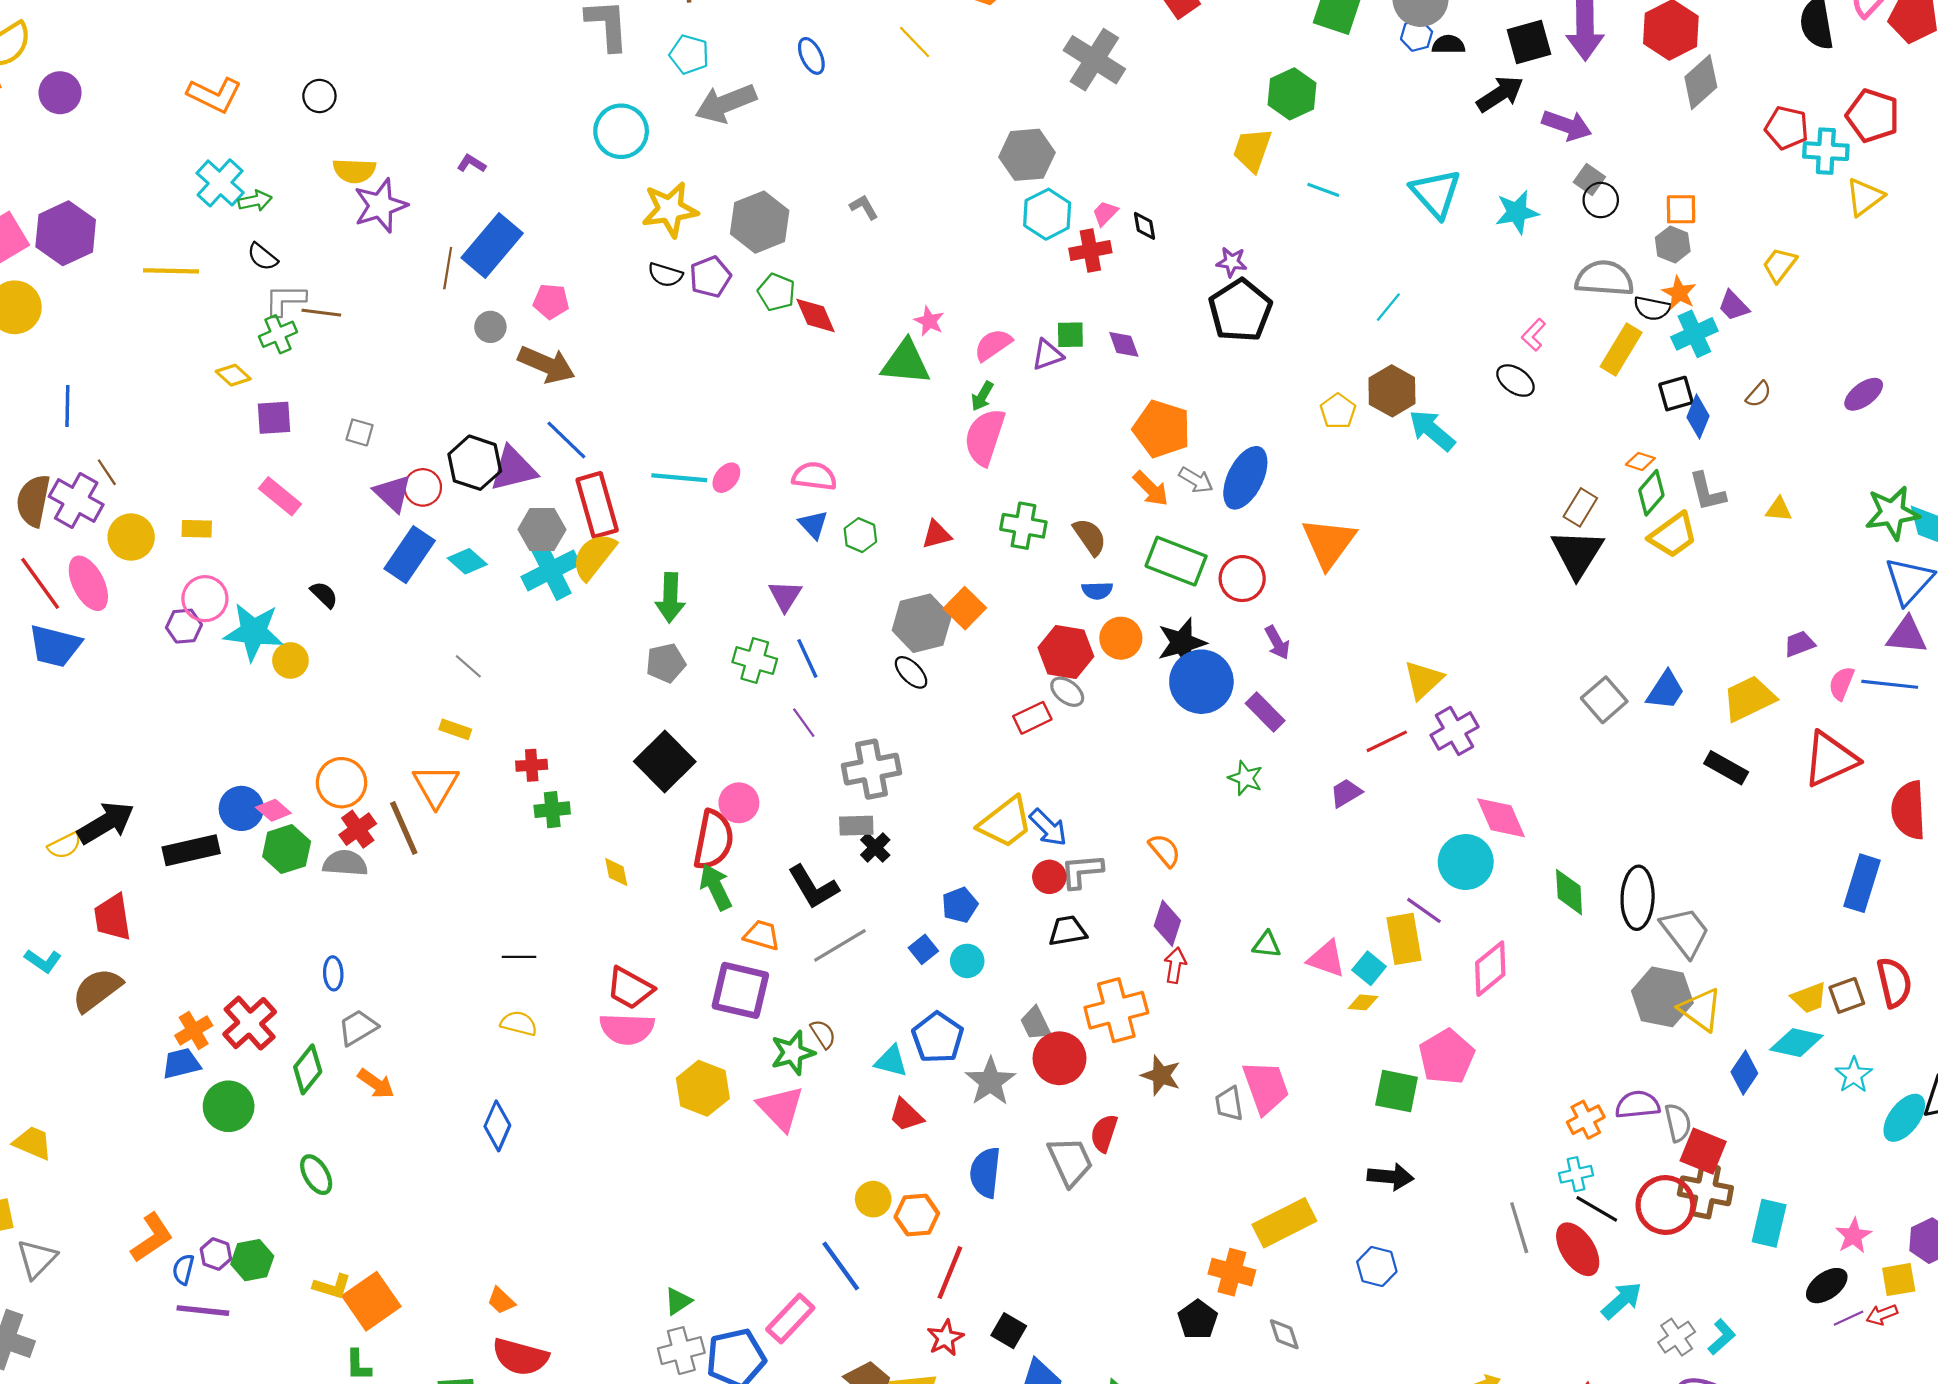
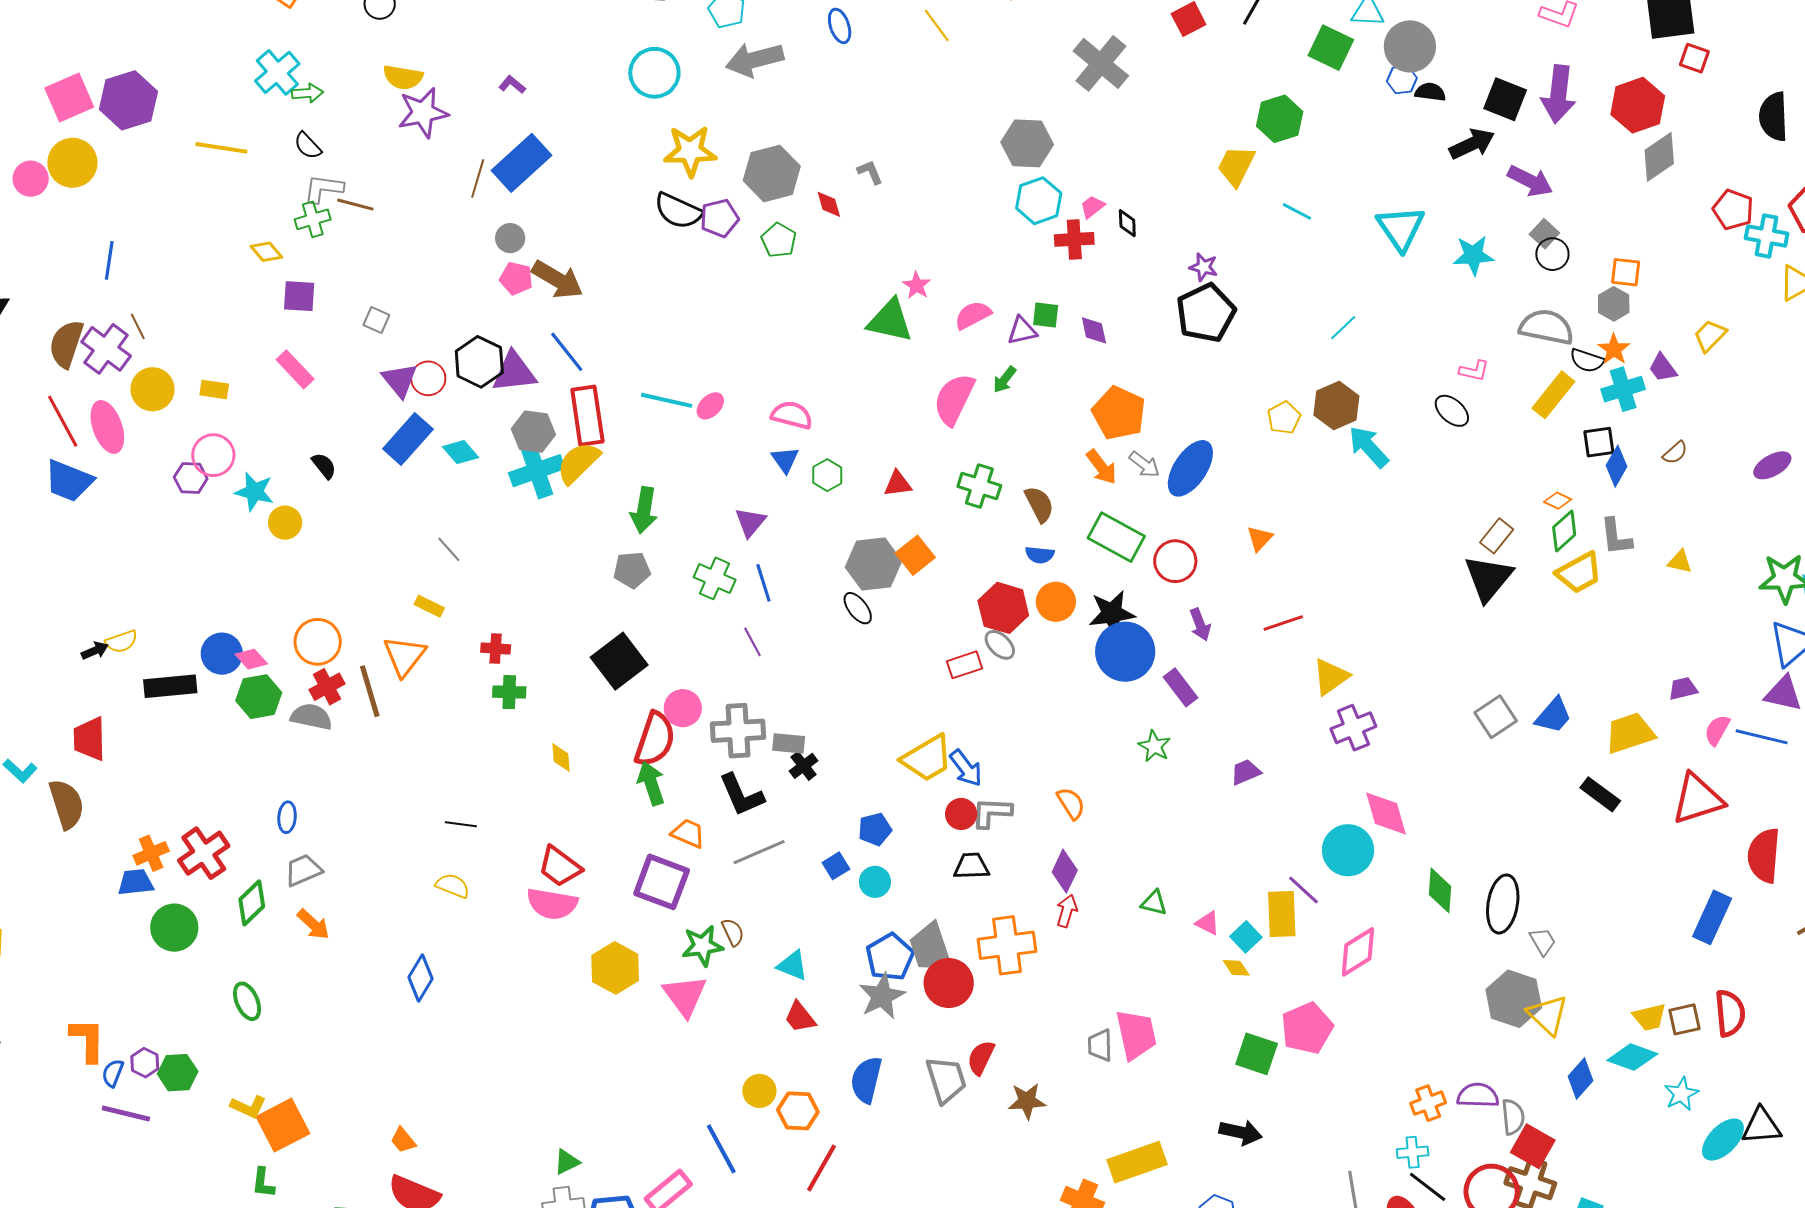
black square: (1529, 42) -> (1505, 99), turned 30
black semicircle: (665, 275) -> (678, 211), size x1.5
pink pentagon: (551, 301) -> (516, 278), moved
red diamond: (816, 315) -> (829, 204), moved, size x0.7
pink L-shape: (1534, 335) -> (1474, 371), turned -128
green arrow: (982, 396) -> (1005, 380), moved
orange triangle: (1329, 543) -> (1260, 539), size x0.5
cyan star: (254, 632) -> (254, 492), size x0.7
red line: (1387, 741) -> (1283, 623), moved
gray cross: (871, 769) -> (738, 731), moved
black arrow: (106, 823) -> (95, 651), size x0.5
yellow semicircle: (65, 846) -> (121, 641), moved
gray trapezoid: (1685, 932) -> (1543, 941), size x0.6
pink triangle: (1326, 959) -> (1208, 923), size x0.7
brown semicircle: (97, 990) -> (67, 804), turned 102
yellow diamond: (1363, 1002) -> (1236, 968), turned 44
gray trapezoid: (1036, 1023) -> (931, 948), size x1.6
blue pentagon: (938, 1038) -> (890, 957), moved
brown star: (1161, 1075) -> (1027, 1101), moved, turned -30
orange L-shape: (152, 1238) -> (87, 1040), turned -63

